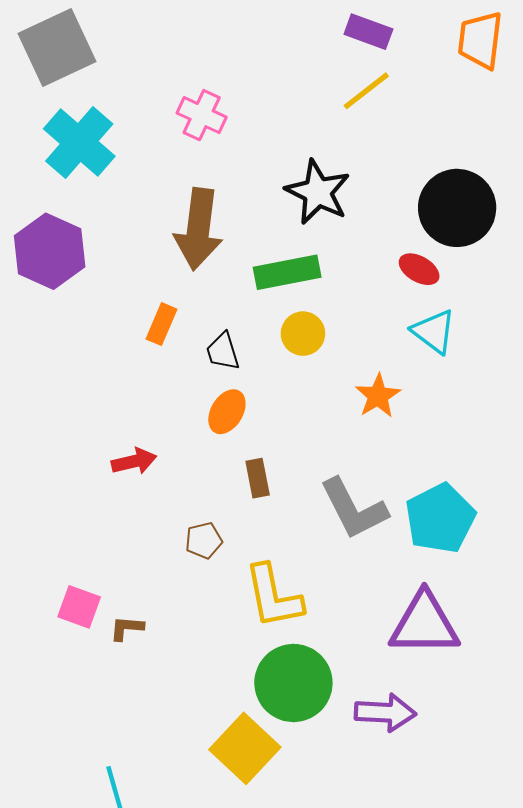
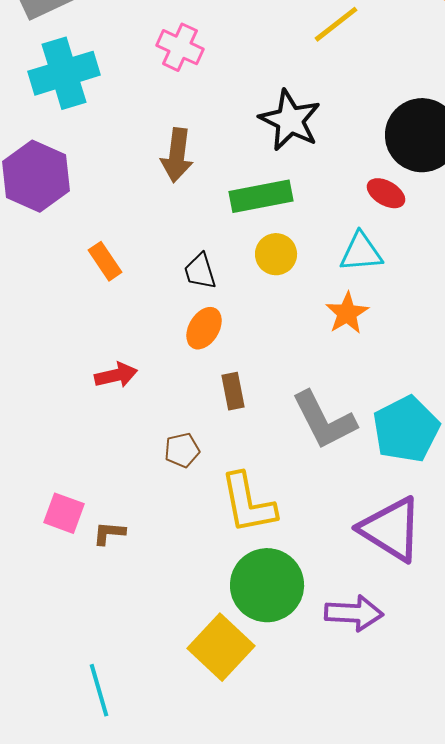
cyan cross: (79, 143) -> (64, 73), turned 32
brown arrow: (198, 229) -> (177, 155), size x0.7
orange rectangle: (162, 324) -> (105, 261), moved, turned -57
cyan triangle: (434, 331) -> (361, 252), moved, turned -42
purple triangle: (424, 624) -> (391, 529), turned 32

